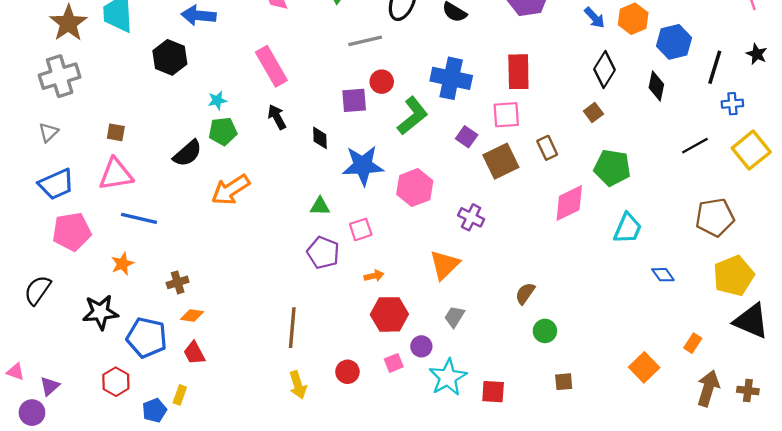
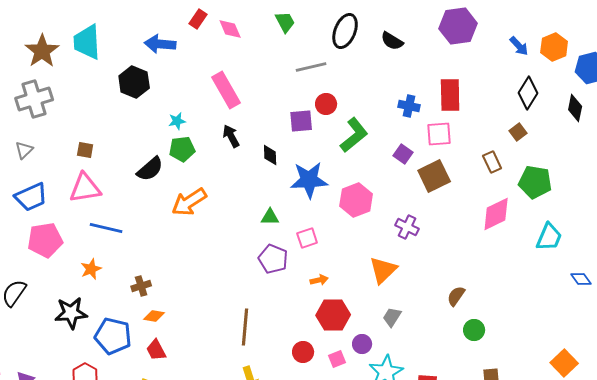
blue cross: (451, 78) -> (409, 106), moved, size x0.6
brown rectangle: (547, 148) -> (492, 162), moved
red circle: (347, 372) -> (303, 352), moved

